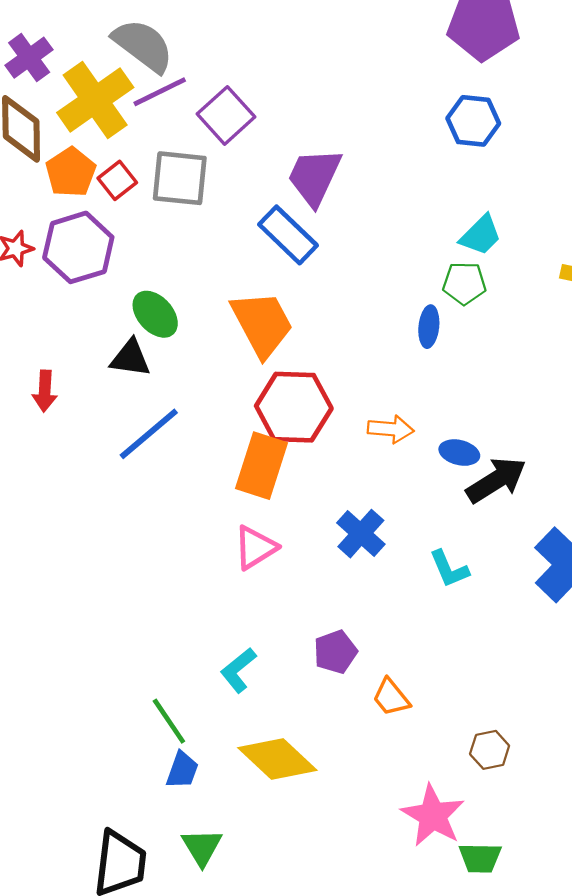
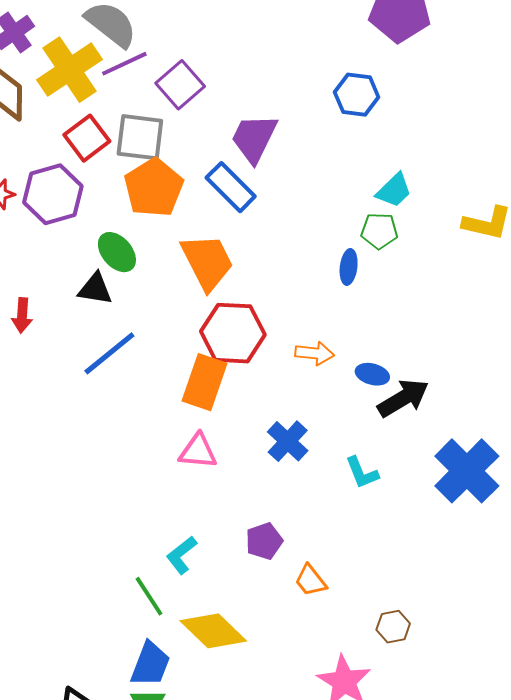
blue hexagon: (473, 121) -> (357, 95), moved
orange pentagon: (71, 172) -> (154, 188), moved, size x1.4
red square: (117, 180) -> (87, 138), size x1.4
pink triangle: (255, 547) -> (198, 451), turned 36
green line: (169, 721) -> (149, 596), moved
blue trapezoid: (182, 770) -> (150, 664), moved, size x1.4

